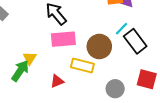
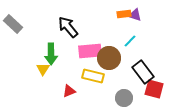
pink rectangle: (63, 39) -> (90, 51), moved
black rectangle: (135, 41) -> (143, 72), moved
green arrow: (20, 71) -> (51, 54), moved, turned 145

